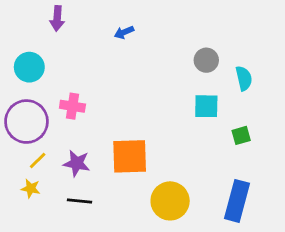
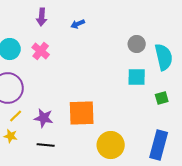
purple arrow: (57, 18) -> (42, 17), moved
cyan semicircle: (244, 78) -> (164, 57), size x1.5
pink cross: (72, 106) -> (41, 51), moved, turned 30

